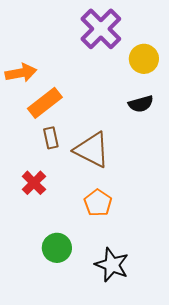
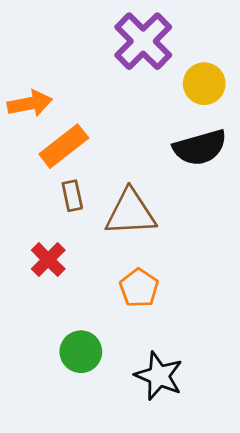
black semicircle: (141, 104) -> (200, 147), size x1.5
brown triangle: (92, 150) -> (130, 213), turned -30

